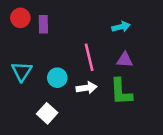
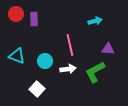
purple triangle: (125, 60) -> (108, 49), moved
cyan triangle: (22, 71) -> (17, 56), turned -42
green L-shape: (121, 92) -> (95, 72), turned 65

